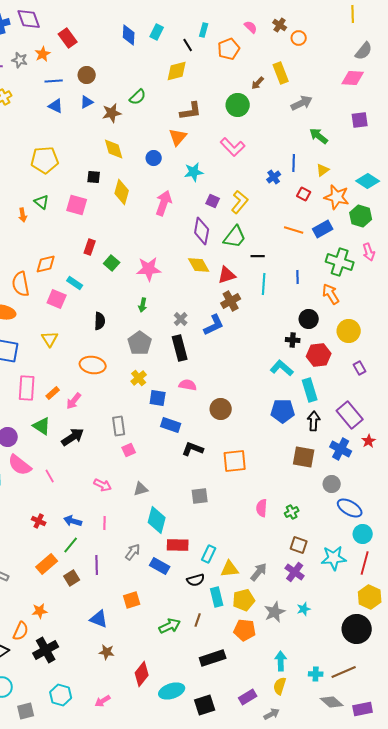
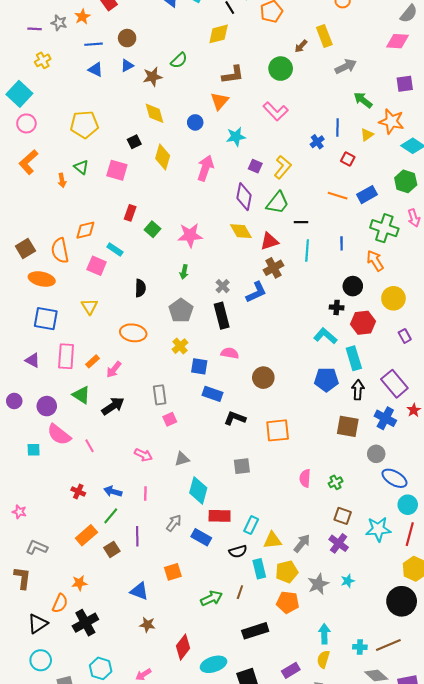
black square: (94, 177) -> (134, 142), turned -32
orange star: (337, 197) -> (391, 121), moved

